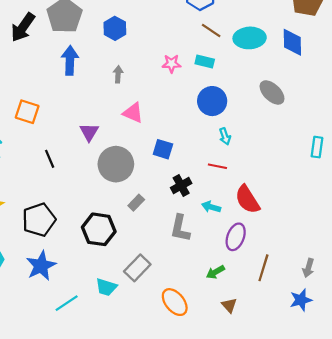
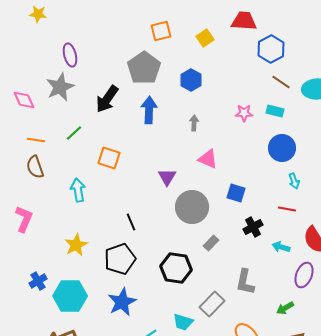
black arrow: (23, 27) -> (107, 99), moved
black line: (50, 159) -> (131, 222), moved
gray L-shape: (180, 228) -> (245, 282), moved

